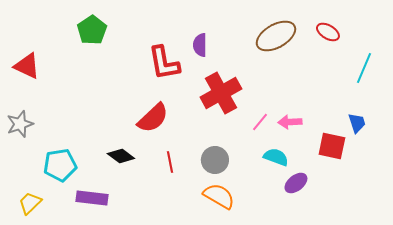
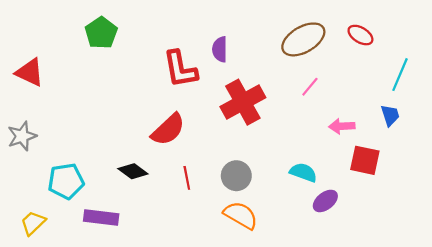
pink line: (260, 122) -> (310, 87), moved
pink arrow: (290, 122) -> (342, 126), moved
blue trapezoid: (357, 123) -> (390, 115), moved

